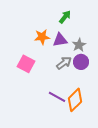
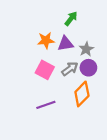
pink square: (26, 64) -> (45, 70), moved
purple line: (57, 97) -> (46, 105), moved, turned -48
orange diamond: (75, 100) -> (82, 94), moved

